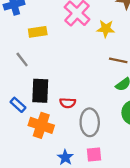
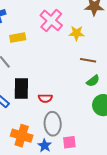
gray ellipse: (90, 122) -> (53, 124), moved
orange cross: (41, 125) -> (22, 136), moved

